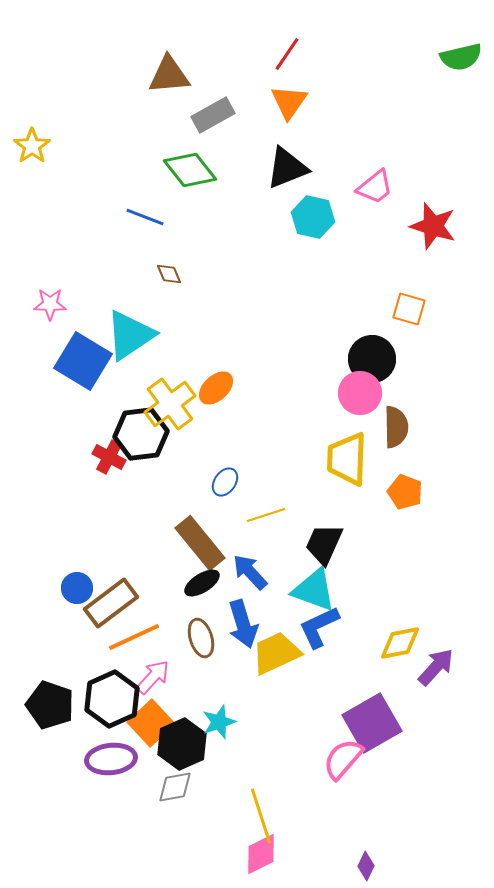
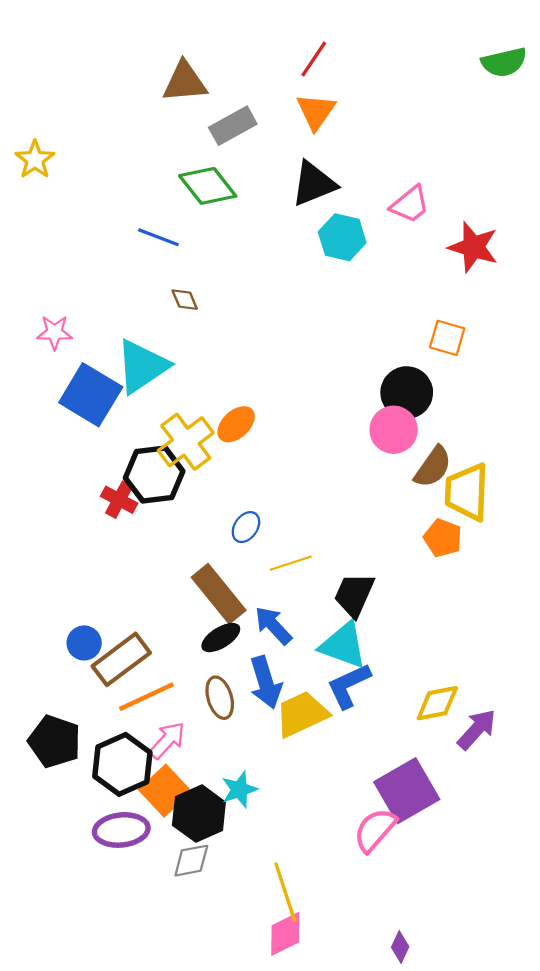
brown semicircle: (396, 427) -> (433, 467), turned 36
yellow trapezoid: (347, 459) -> (467, 492), moved
black pentagon: (50, 705) -> (55, 741), moved

